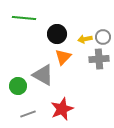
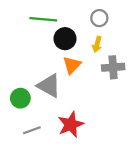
green line: (24, 18) -> (43, 19), moved
gray circle: (103, 37) -> (99, 18), moved
yellow arrow: (85, 39) -> (97, 44), turned -64

